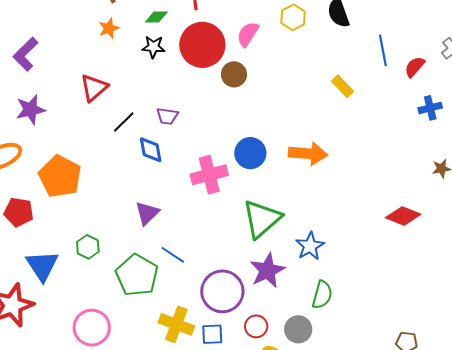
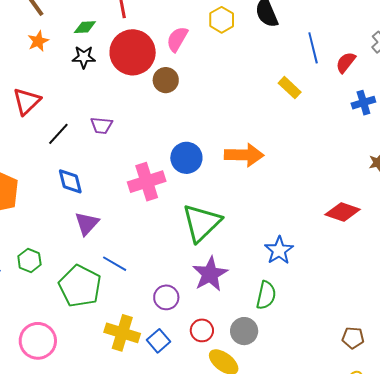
yellow rectangle: (343, 86) -> (290, 88), moved
blue diamond: (151, 150) -> (70, 181), moved
blue star: (310, 246) -> (279, 250), moved
purple circle: (222, 291) -> (166, 297), size x0.6
blue square: (212, 334) -> (159, 341), turned -35

